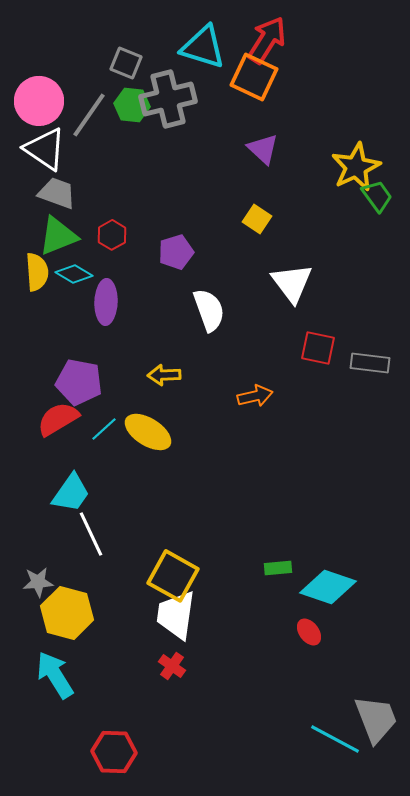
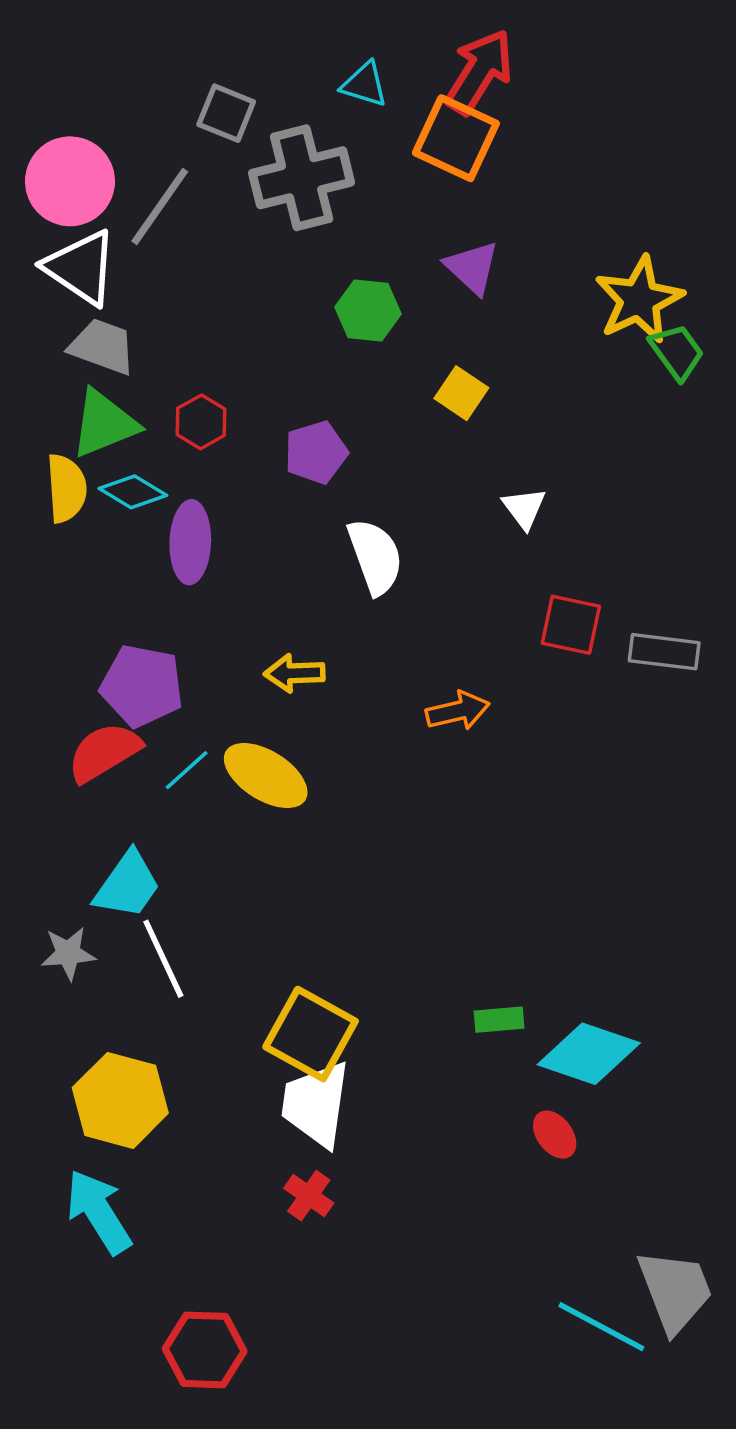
cyan triangle: (203, 47) -> (364, 84), size x0.6
green hexagon: (132, 105) -> (368, 311), moved
white triangle: (292, 283) -> (524, 508), size x0.6
gray star: (38, 582) -> (68, 953), moved

